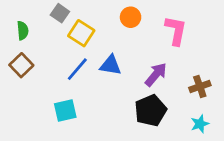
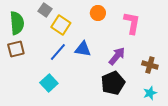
green semicircle: (23, 31) -> (17, 23), size x1.6
brown square: (21, 65) -> (16, 49), turned 30
brown cross: (200, 86) -> (150, 65), turned 35
cyan square: (65, 110) -> (49, 83), turned -30

